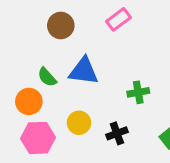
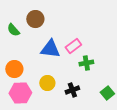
pink rectangle: (118, 19) -> (73, 46), moved
green semicircle: (47, 77) -> (13, 30), moved

